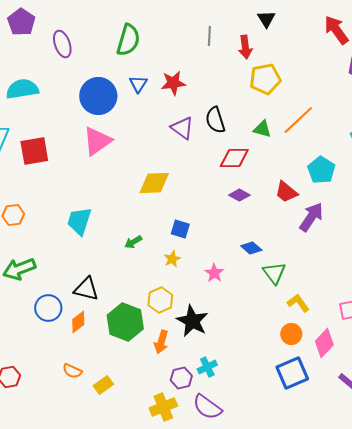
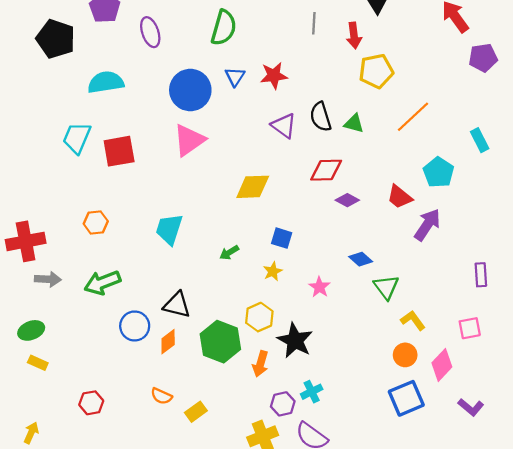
green triangle: (262, 129) -> (354, 123), moved
red diamond: (234, 158) -> (326, 170), moved

